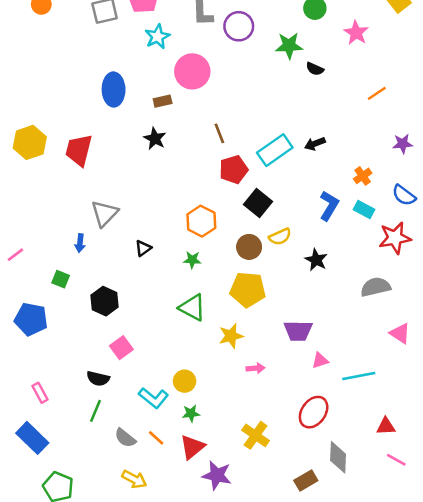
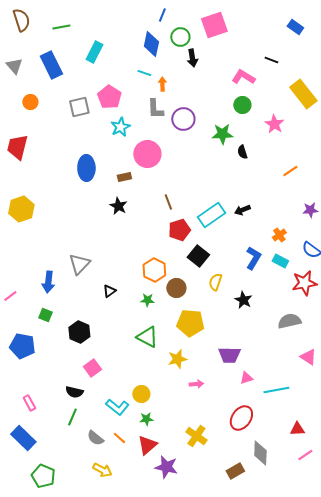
black semicircle: (315, 69) -> (242, 152), turned 48
red trapezoid: (79, 150) -> (17, 147), moved
yellow semicircle: (280, 237) -> (215, 282), turned 132
blue arrow: (80, 243) -> (48, 282), moved, size x1.5
brown circle: (249, 247) -> (176, 288), moved
pink line: (396, 460) -> (305, 455), turned -63

